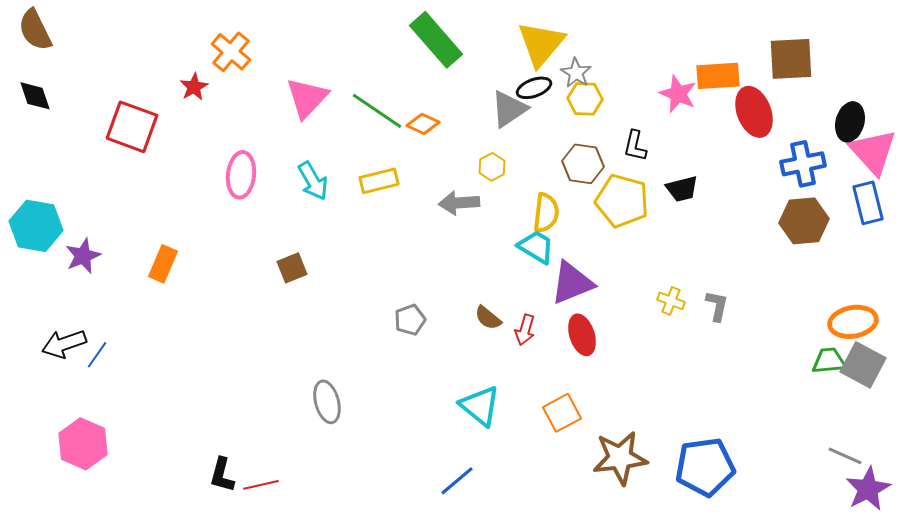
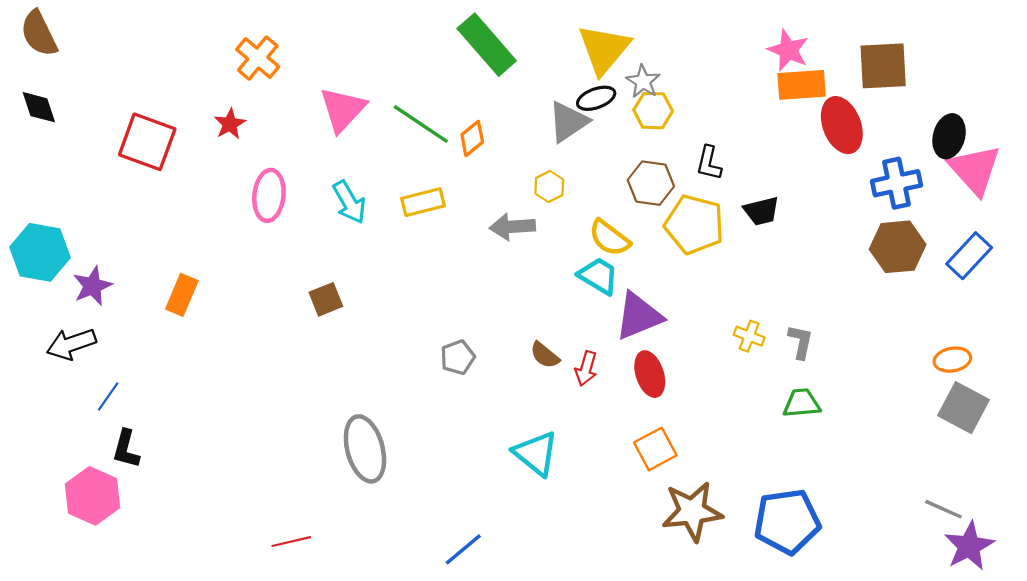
red star: (194, 87) -> (230, 124), moved
pink star: (678, 94) -> (788, 50), moved
orange diamond: (423, 124) -> (472, 138), turned -64
blue rectangle: (868, 203) -> (969, 256), moved, turned 57
yellow semicircle: (546, 213) -> (610, 238), turned 120
orange ellipse: (853, 322) -> (952, 360), size x0.7
black arrow: (64, 344) -> (71, 344), moved
green trapezoid: (829, 361) -> (802, 403), moved
gray ellipse: (327, 402) -> (365, 449), size x1.4
orange square: (562, 413) -> (655, 449), moved
black L-shape: (222, 475) -> (126, 449), moved
blue line: (457, 481) -> (463, 549), moved

